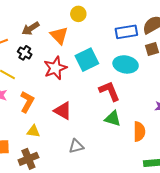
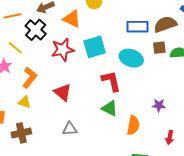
orange triangle: (59, 35) -> (72, 19), turned -30
black cross: (25, 53) -> (36, 30), size x1.5
yellow triangle: (33, 131) -> (24, 102), moved

